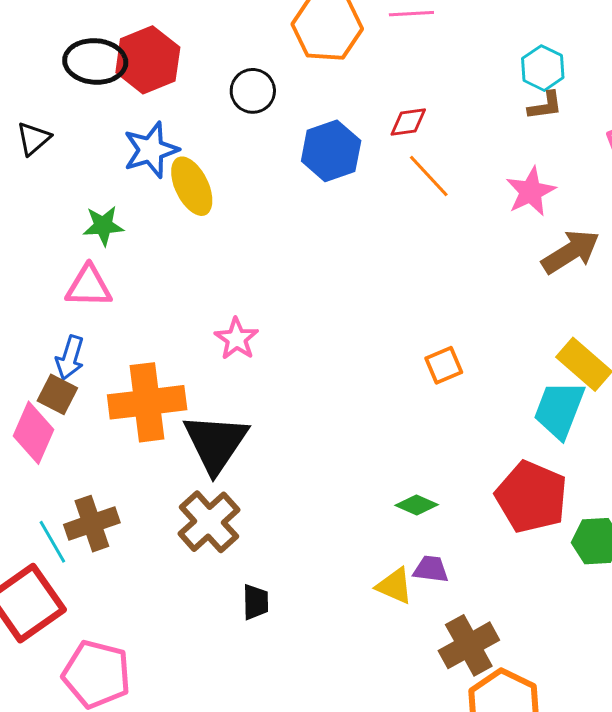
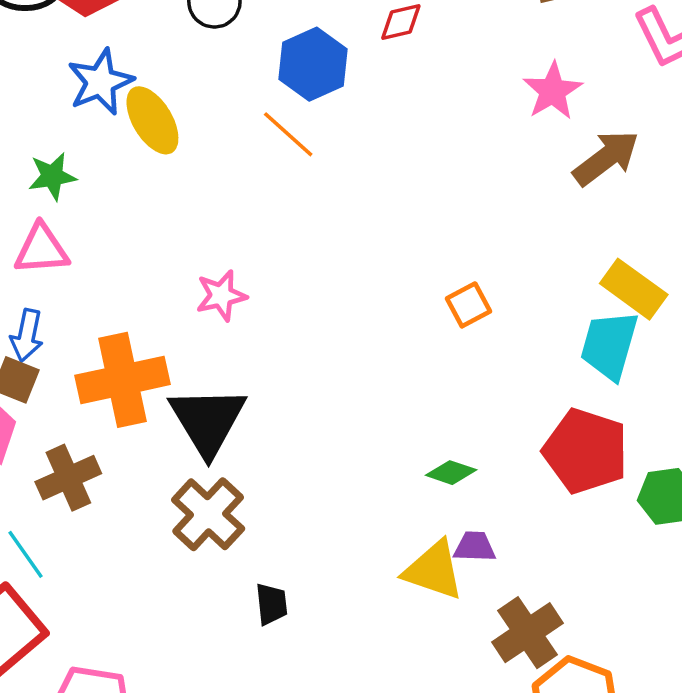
orange line: (429, 176) -> (288, 134), moved
pink star: (236, 339) -> (221, 296), turned 30
brown cross: (92, 524) -> (68, 478), moved
yellow triangle: (395, 586) -> (434, 570), size x1.4

